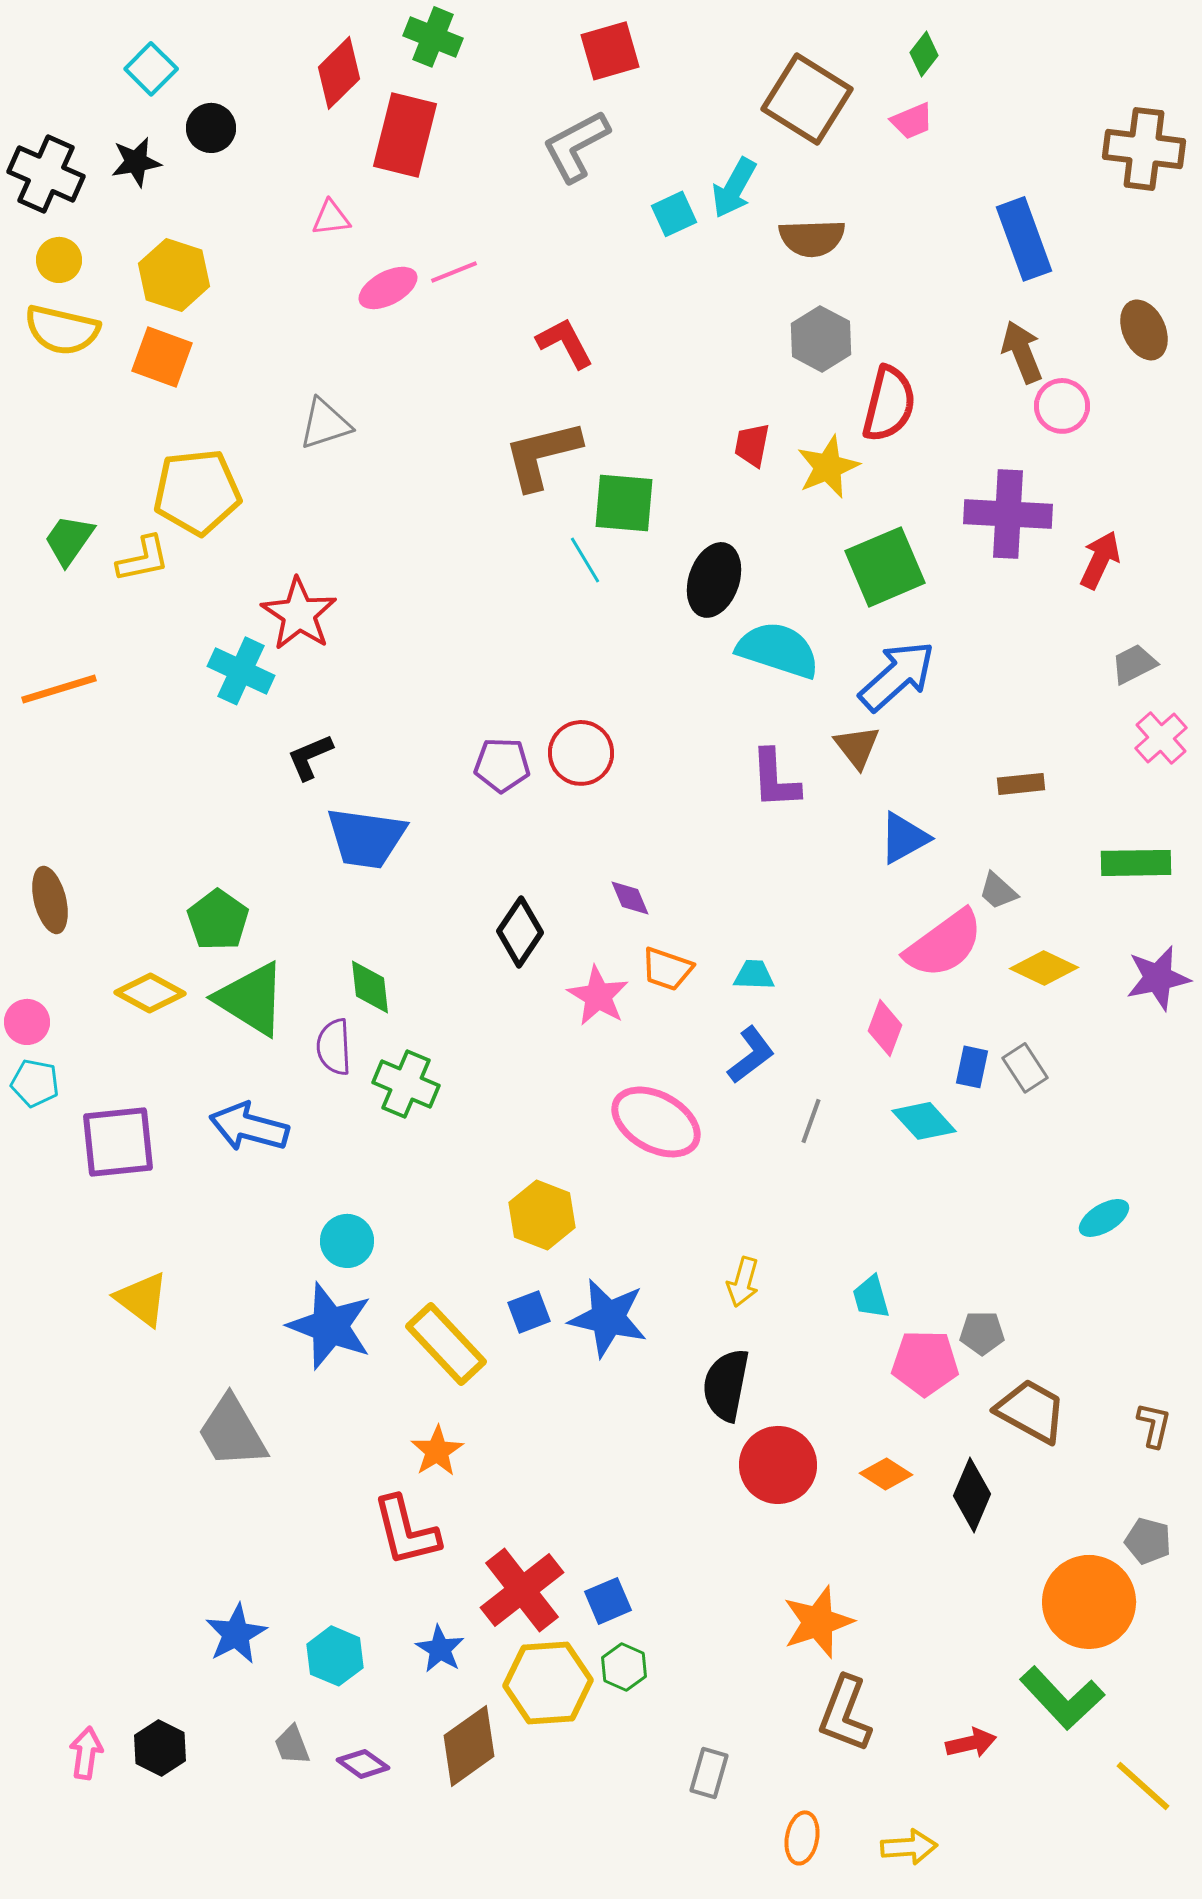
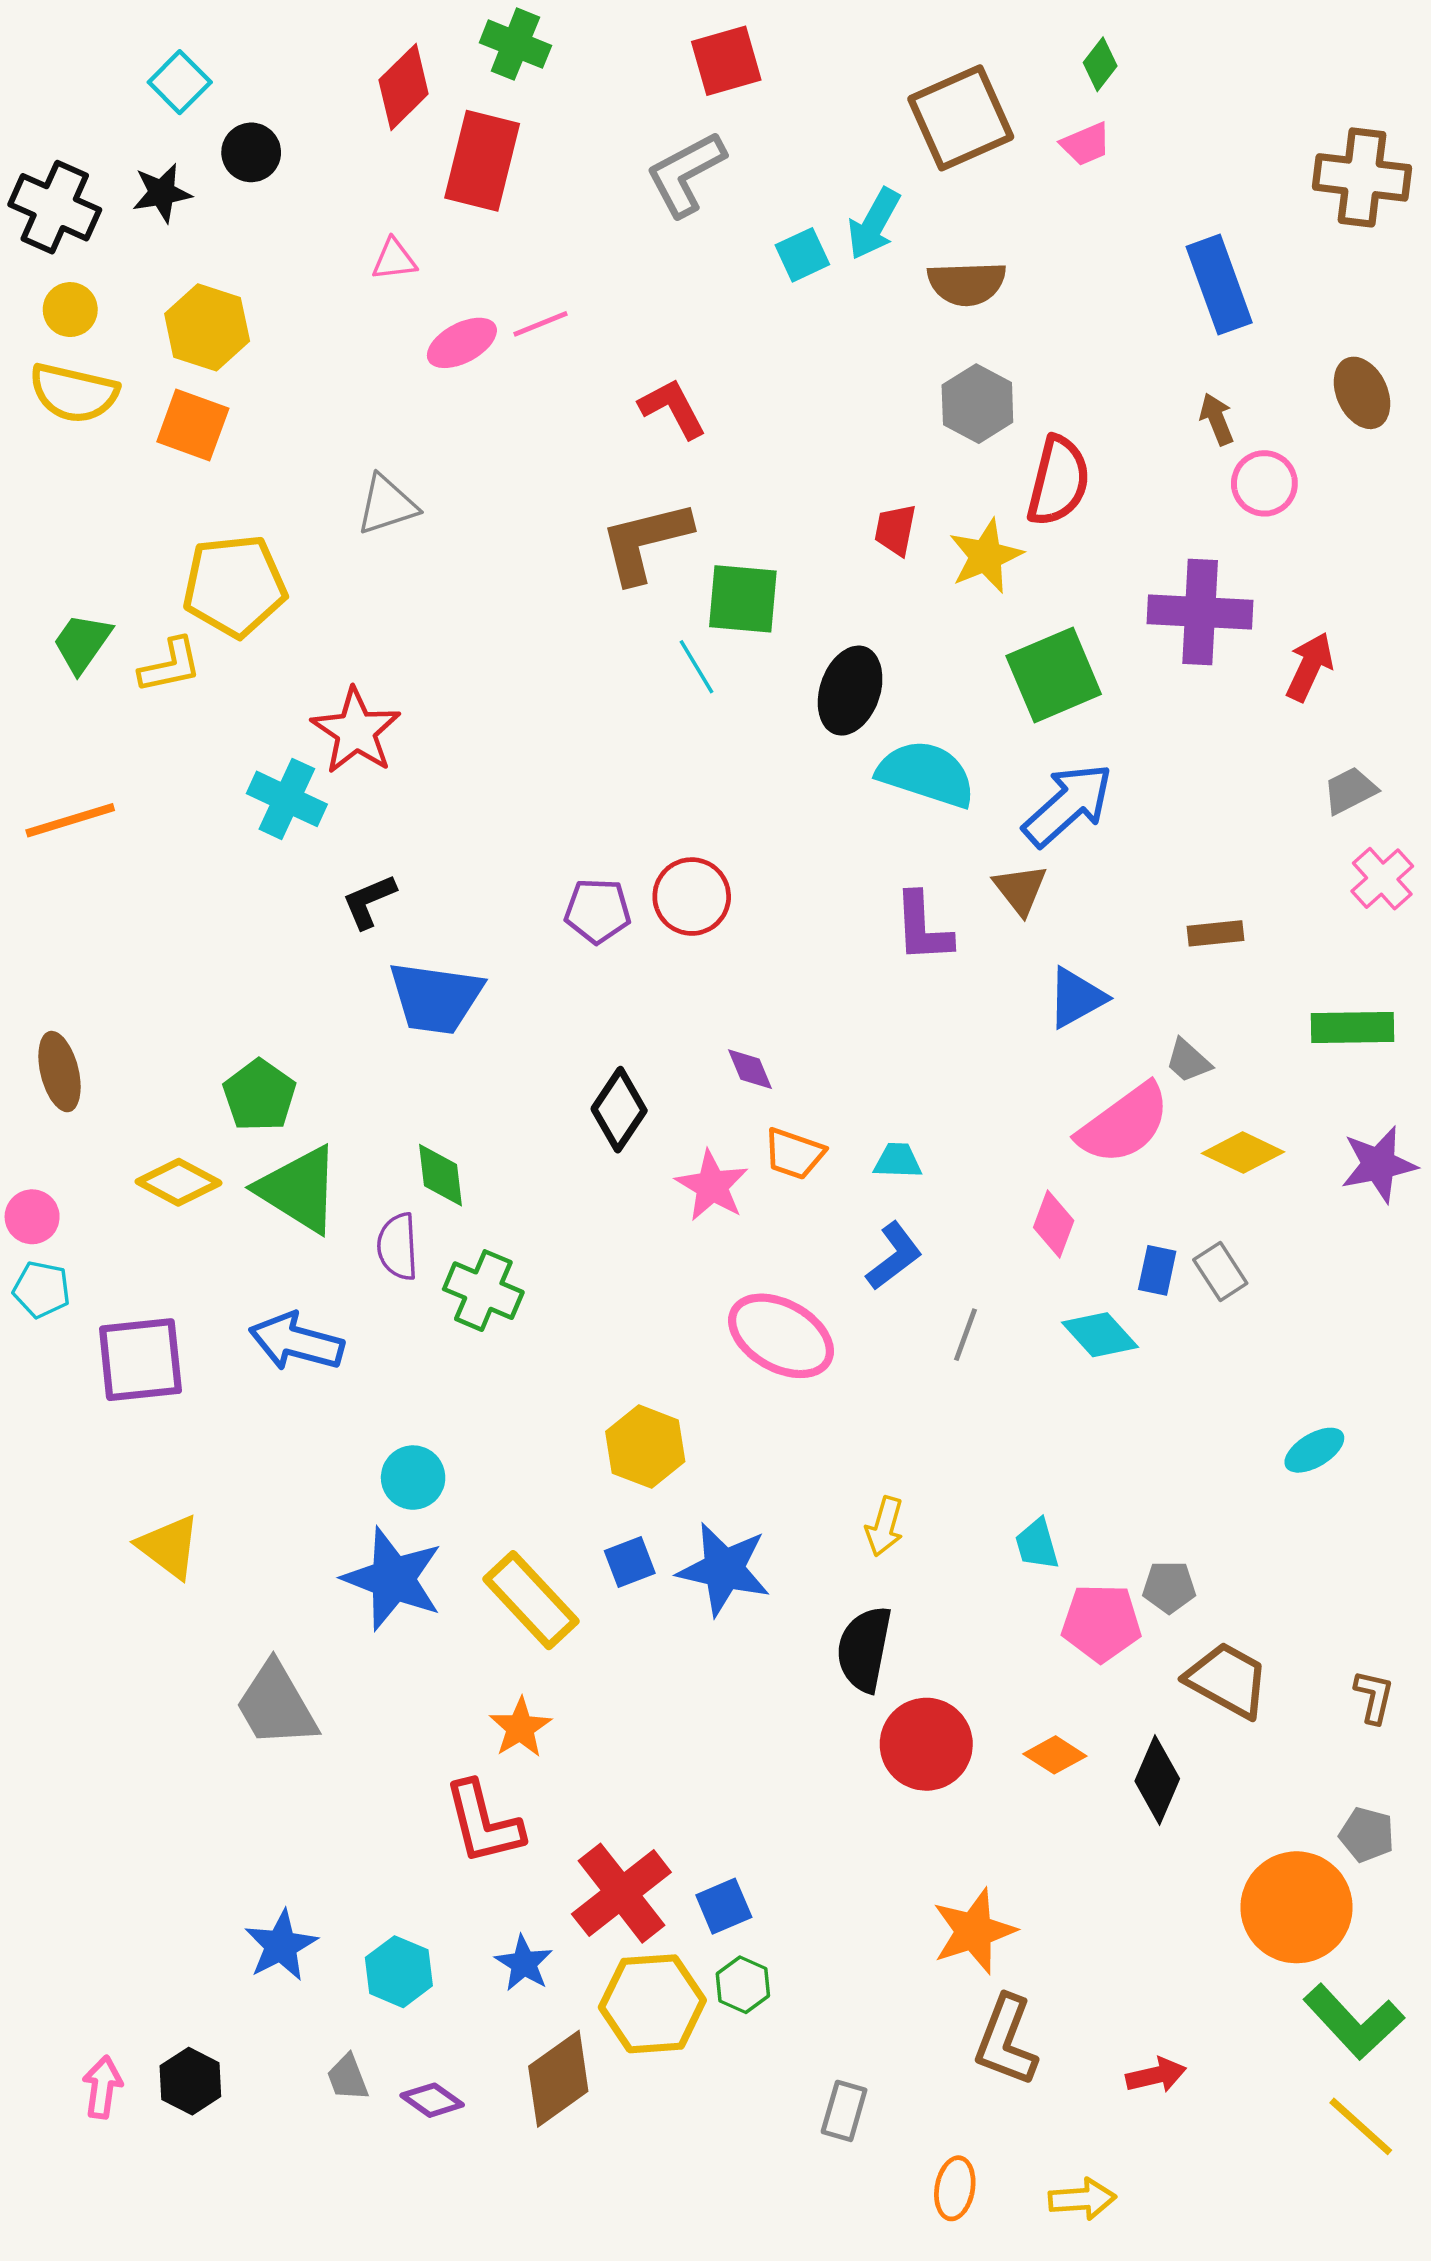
brown square: (807, 99) -> (961, 118), turned 34
brown arrow: (1022, 352) -> (1217, 419), size x0.7
green L-shape: (1062, 1698) -> (1354, 2022), moved

